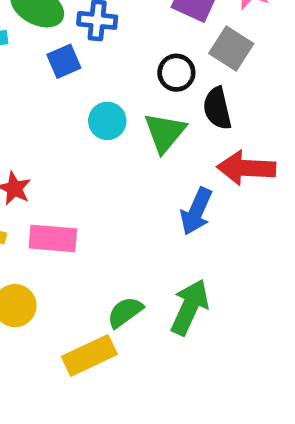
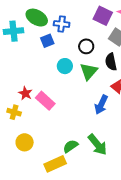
black circle: (176, 73) -> (86, 46), moved
pink rectangle: (53, 238) -> (45, 101), moved, turned 36
green arrow: (190, 307) -> (97, 145), turned 115

